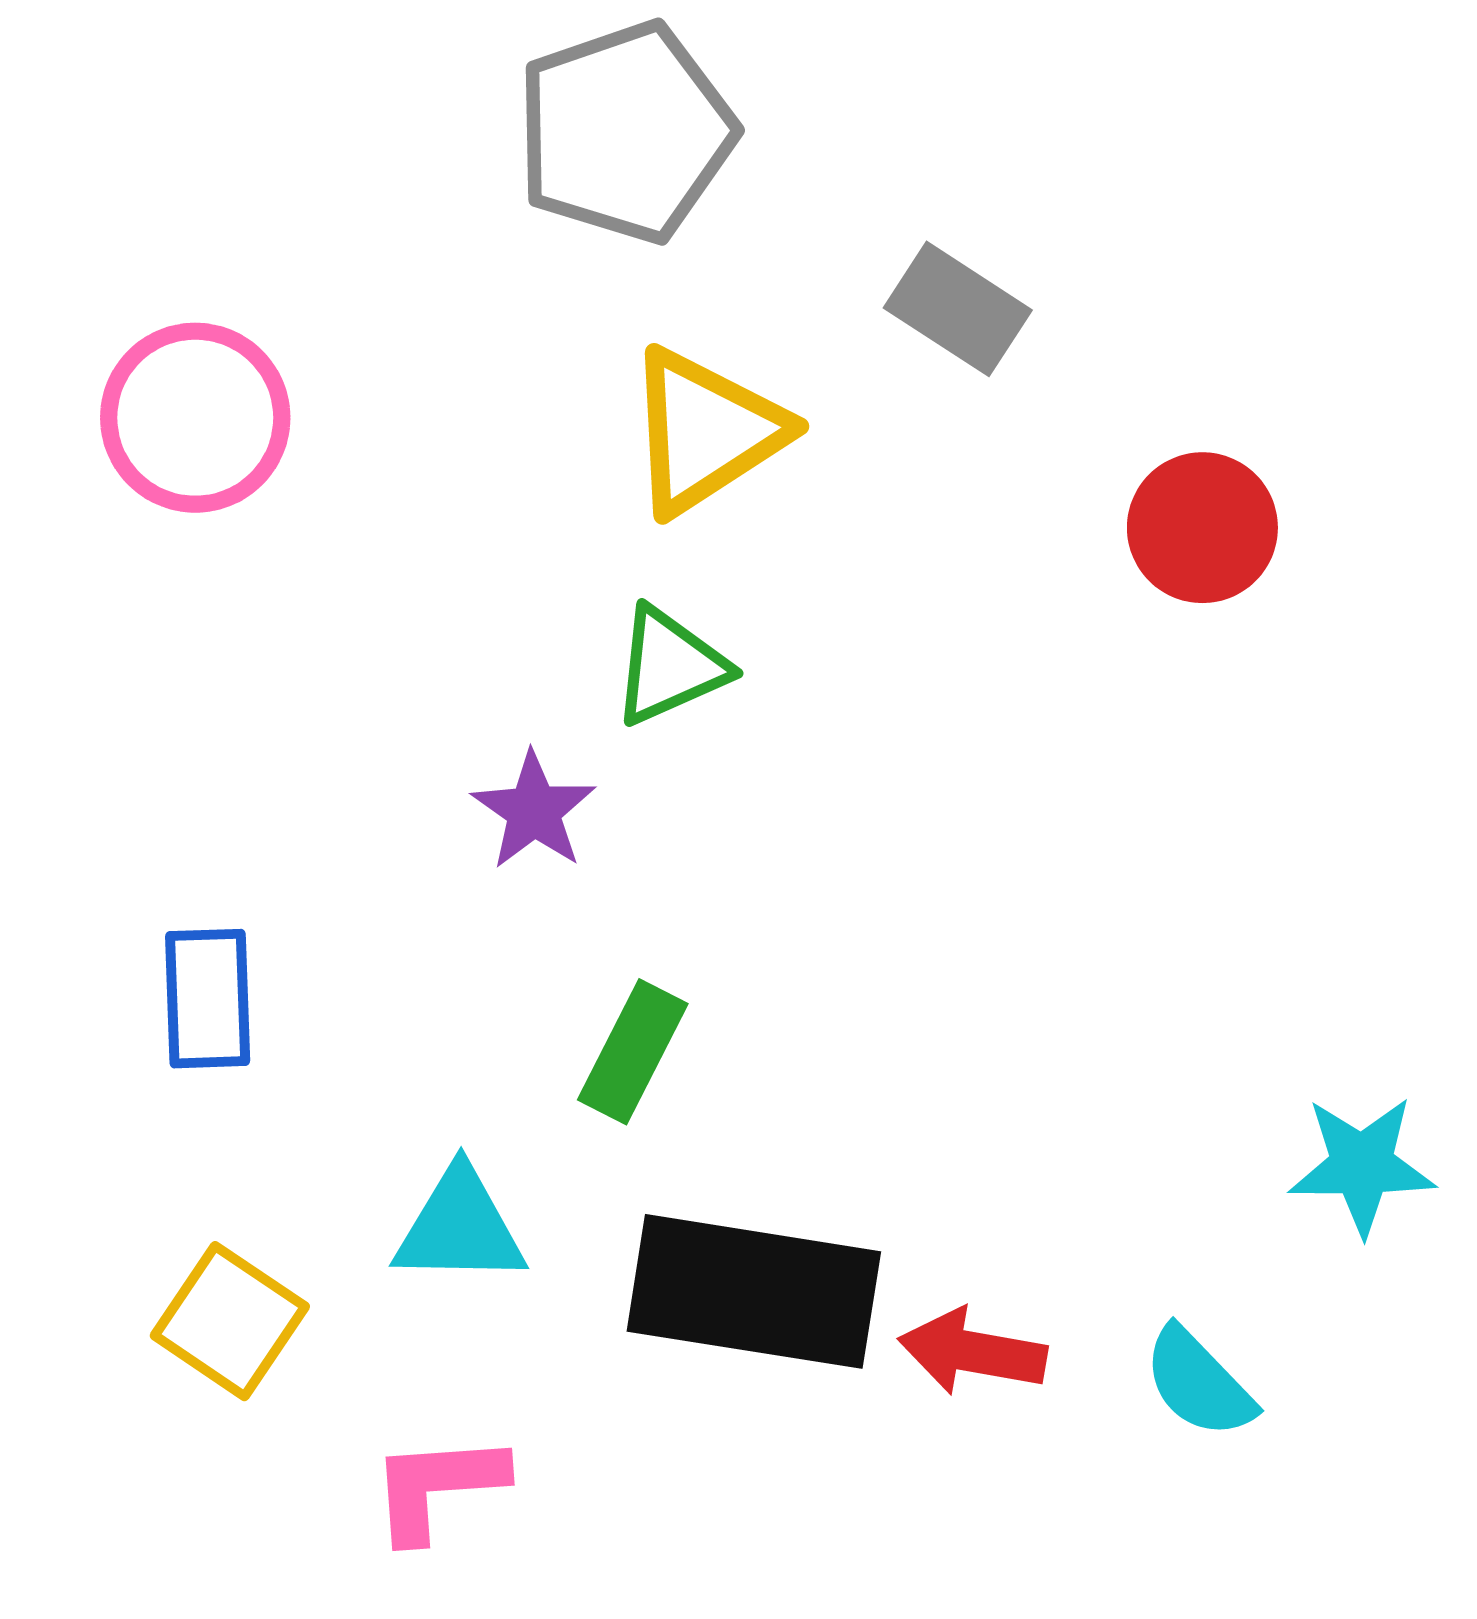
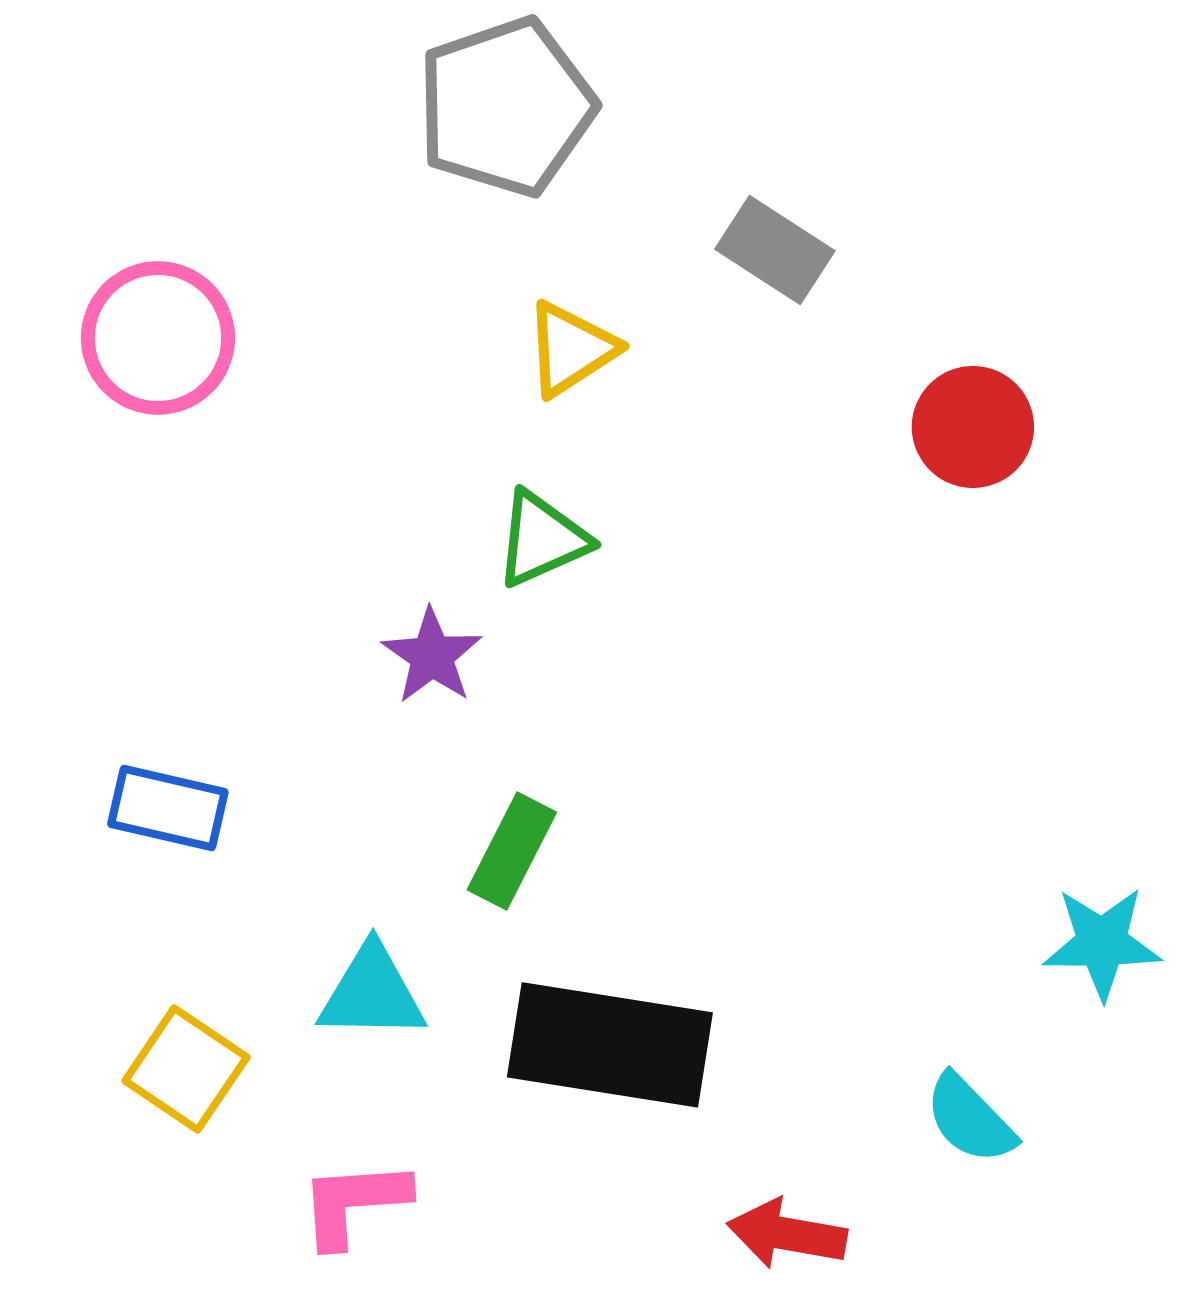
yellow triangle: (706, 431) -> (571, 349), size x0.7
blue rectangle: (208, 999) -> (168, 808), turned -75
red arrow: (973, 1352) -> (787, 1234), moved

